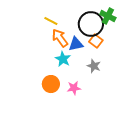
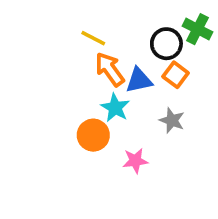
black circle: (91, 24) -> (166, 44), size x0.7
orange circle: (51, 84) -> (93, 135), moved

